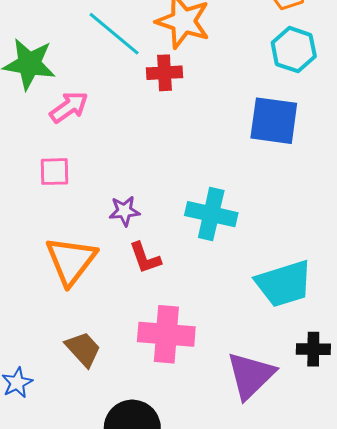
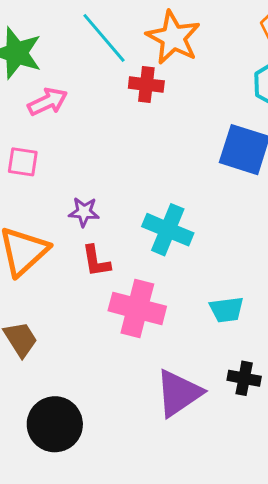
cyan trapezoid: (284, 284) -> (227, 310), size x0.6
pink cross: (166, 334) -> (137, 309), moved

